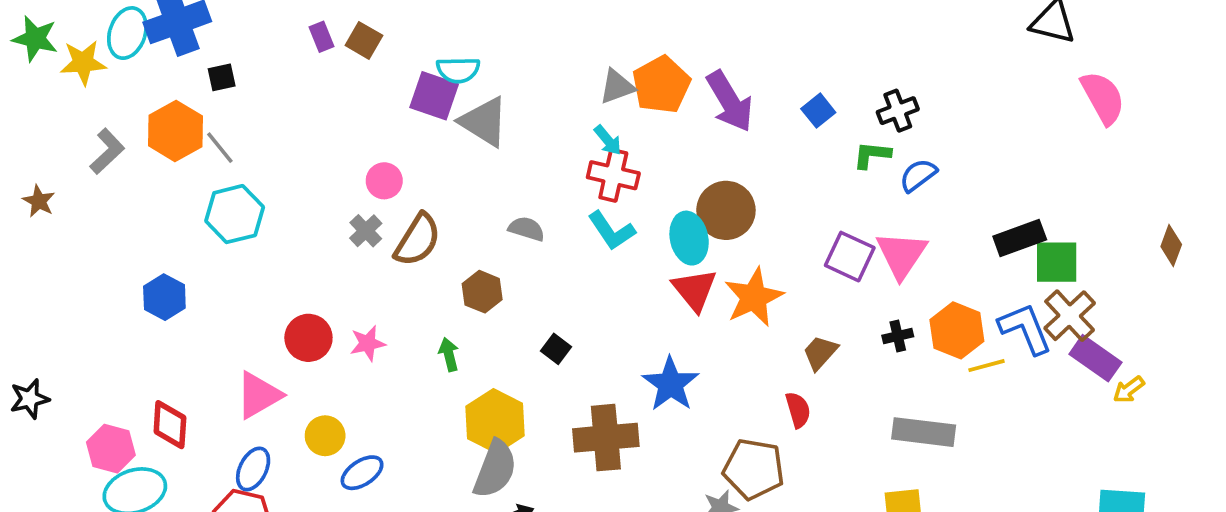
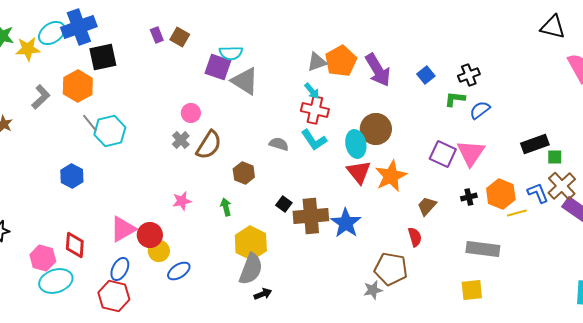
cyan ellipse: (127, 33) -> (52, 33), turned 36
black square: (222, 77) -> (103, 57), size x1.8
gray line: (220, 148) -> (90, 123), moved
gray semicircle: (526, 229) -> (279, 144), moved
green square: (1057, 262) -> (555, 157), size x0.6
blue L-shape: (1025, 329) -> (538, 193), size x0.7
red circle: (308, 338) -> (150, 235), moved
brown cross: (606, 438) -> (311, 216), moved

